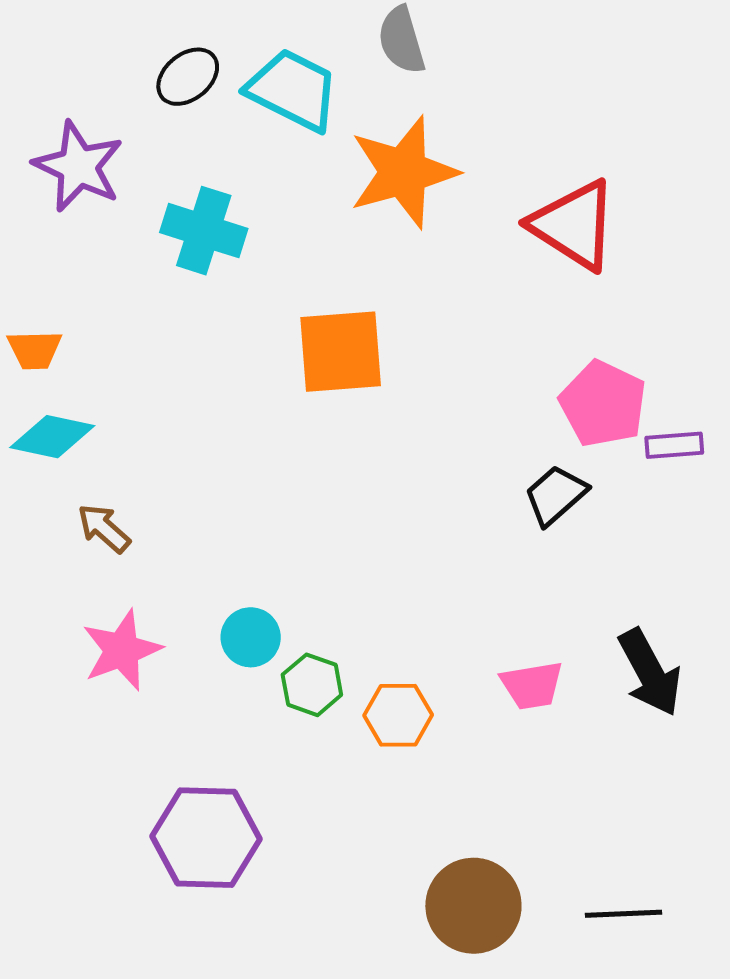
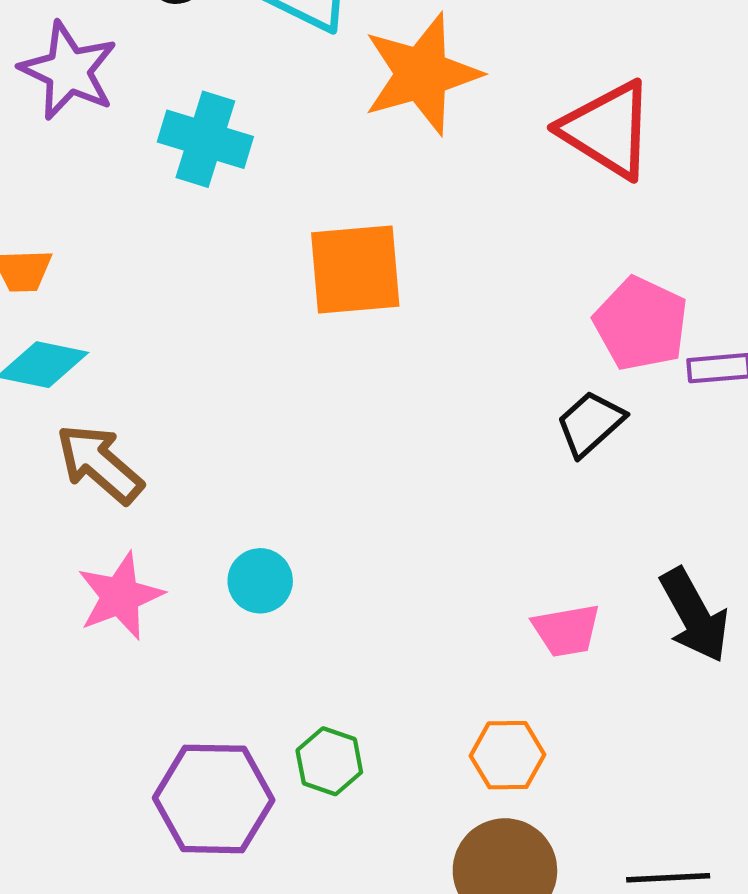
brown arrow: (104, 528) -> (100, 464), size x1.5
green hexagon: (312, 685) -> (329, 761), moved
orange hexagon: (398, 715) -> (507, 755), moved

